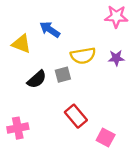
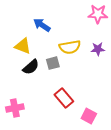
yellow triangle: (21, 44) -> (23, 46), moved

